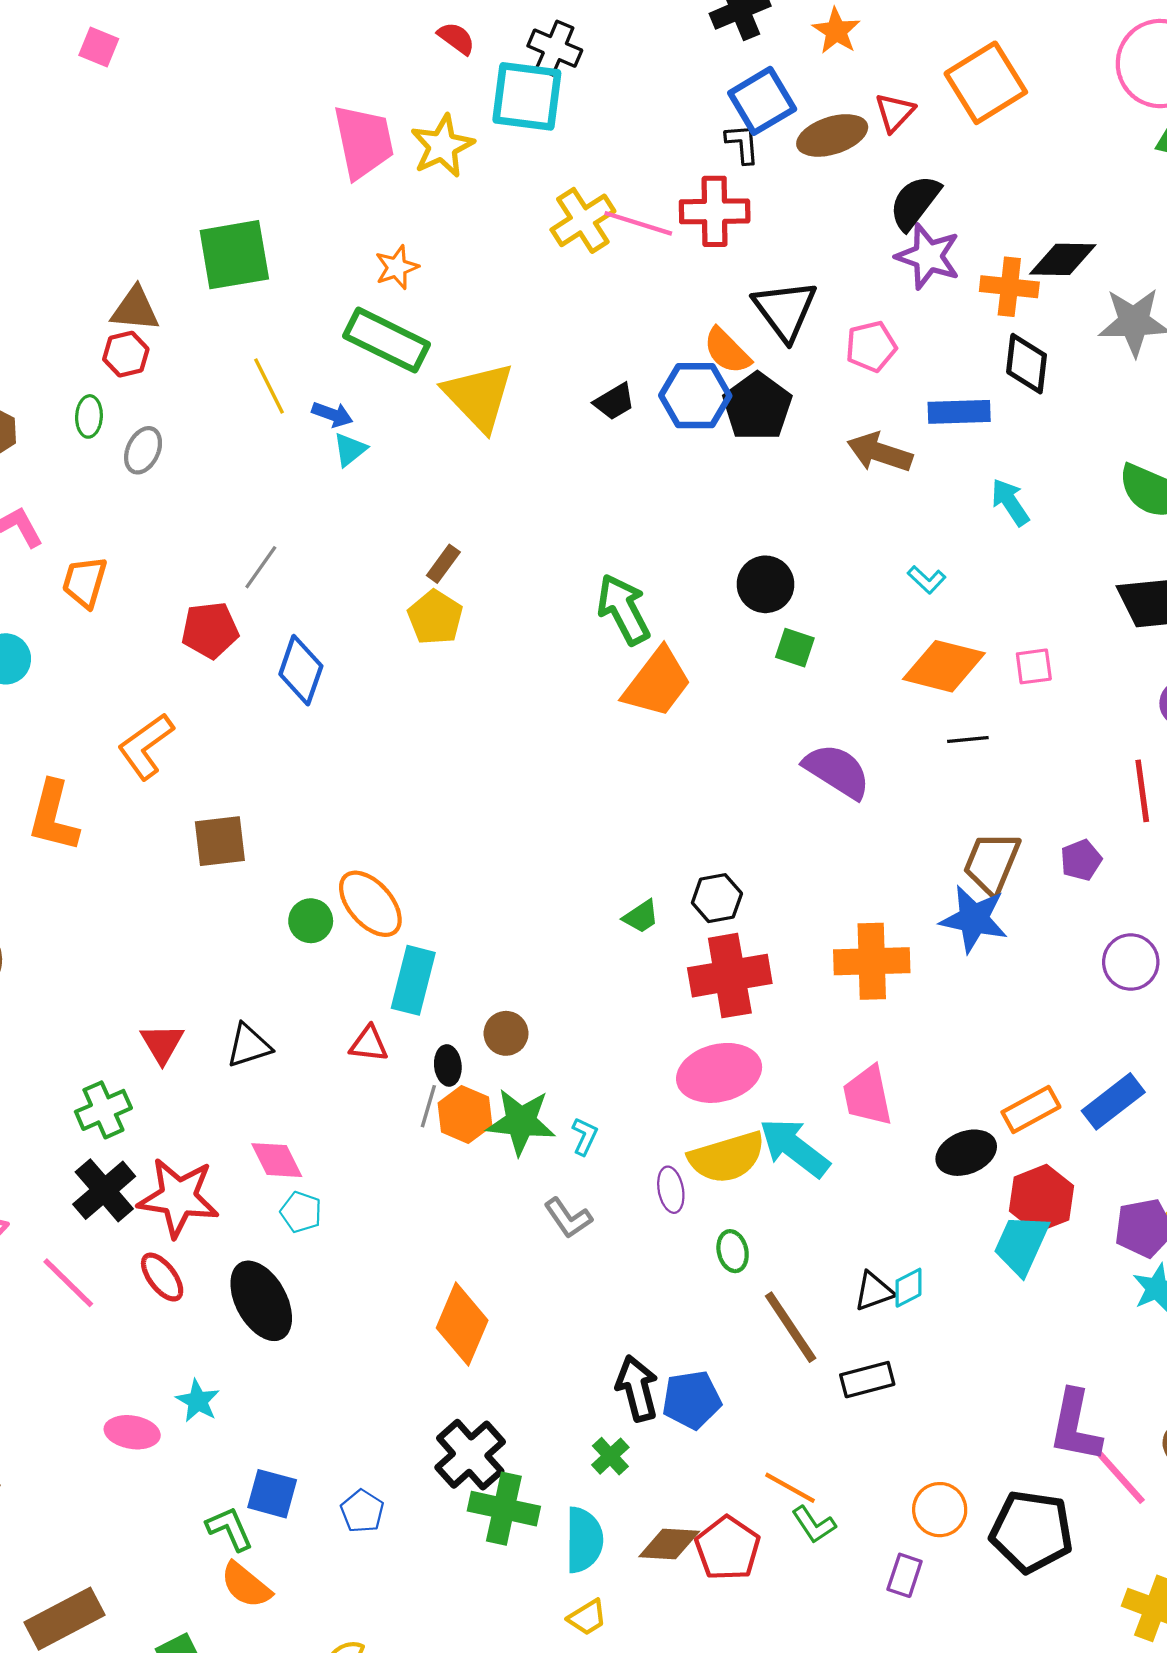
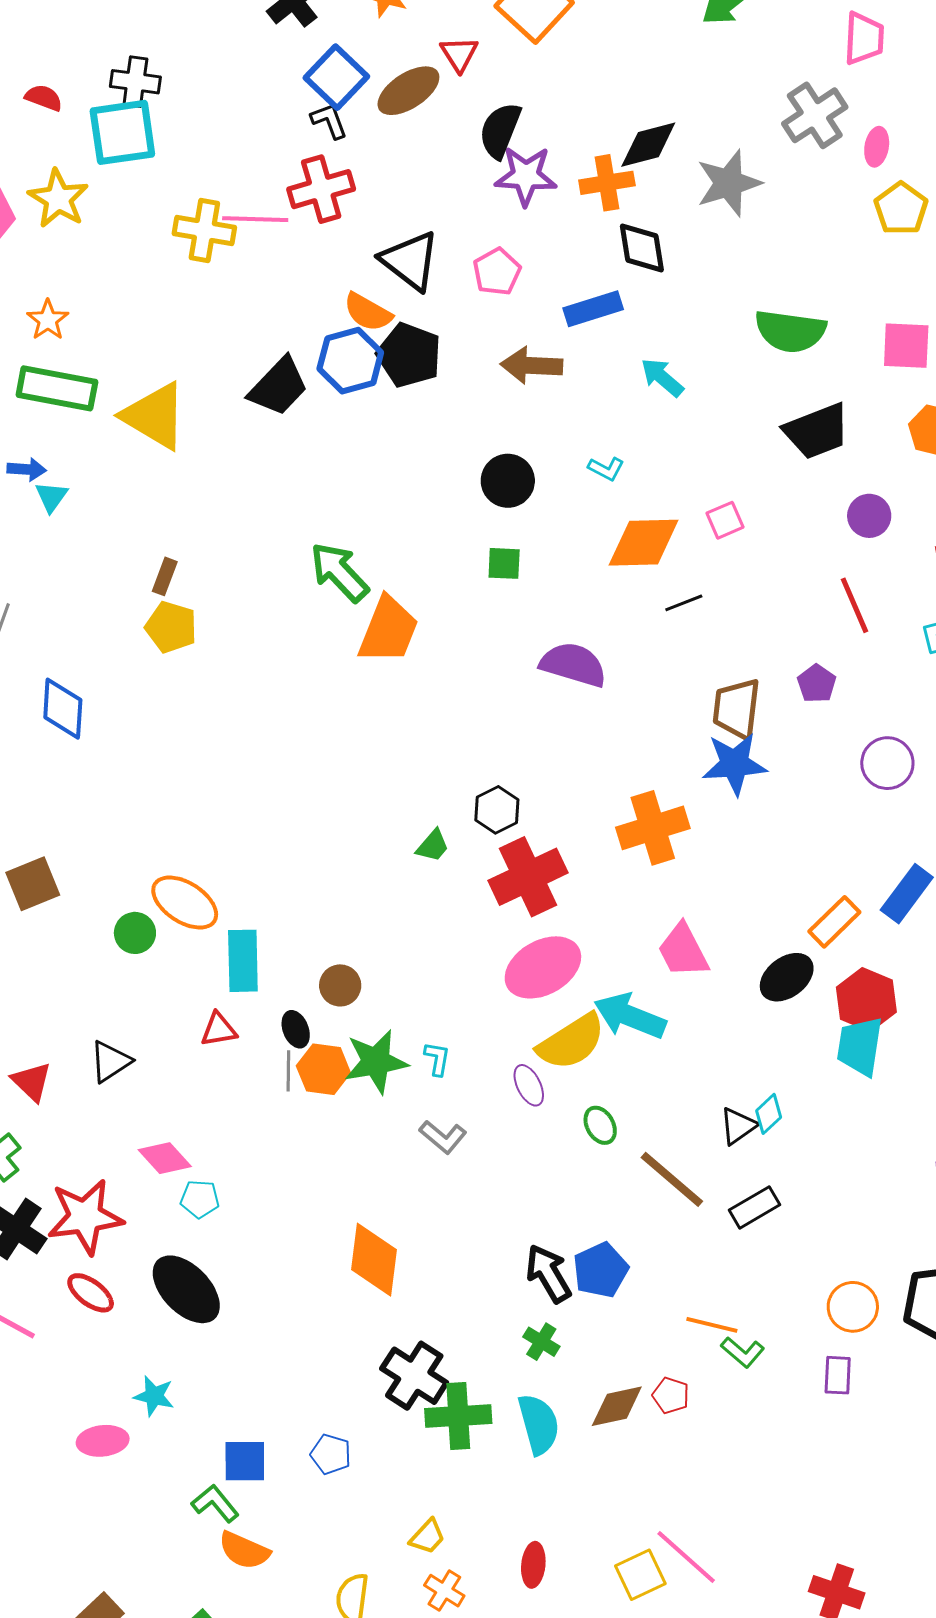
yellow cross: (583, 220) -> (204, 230), turned -32
black trapezoid: (614, 402) -> (279, 387), size x1.6
black circle: (765, 584) -> (508, 481), moved
red pentagon: (728, 1548) -> (671, 1395), size x0.6
yellow trapezoid: (587, 1617) -> (427, 1537), moved

